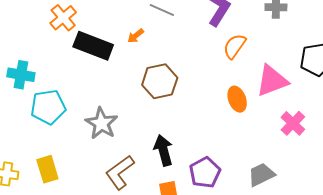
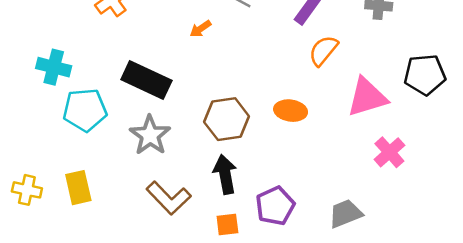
black rectangle: (93, 46) -> (146, 80), moved
brown hexagon: (160, 81) -> (227, 119), moved
orange ellipse: (237, 99) -> (291, 111), moved, turned -65
brown L-shape: (120, 172) -> (169, 198), turned -102

